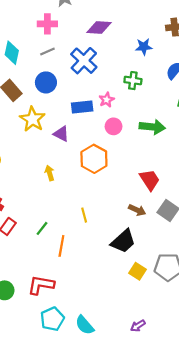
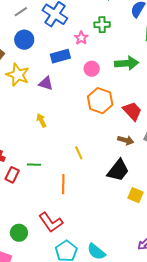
pink star: (107, 100) -> (81, 38), moved
orange hexagon: (94, 159) -> (100, 101), moved
green line: (42, 228) -> (34, 165), moved, turned 64
red L-shape: (41, 285) -> (51, 222), turned -125

